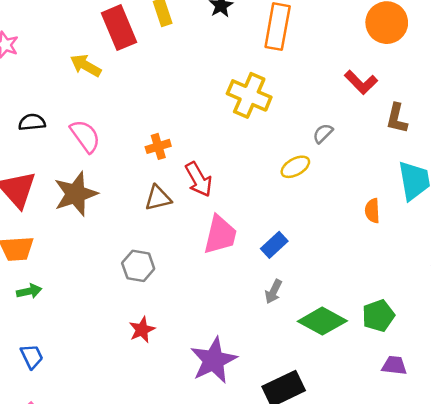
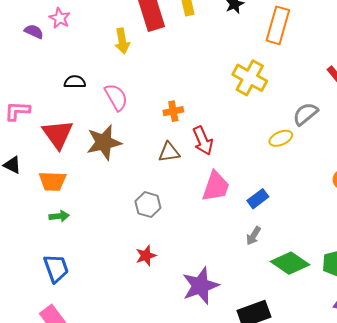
yellow arrow: (86, 65) -> (122, 41), turned -135
gray semicircle: (323, 133) -> (305, 114), size x1.5
blue trapezoid: (32, 356) -> (56, 268), size x1.4

